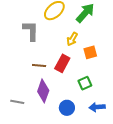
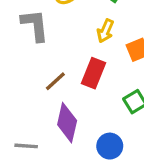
brown line: (39, 66) -> (55, 81), turned -40

